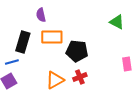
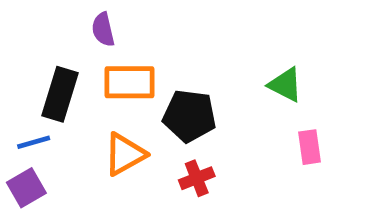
green triangle: (117, 22) -> (285, 85), moved
orange triangle: (55, 80) -> (125, 154), moved

